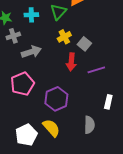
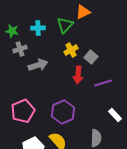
pink pentagon: (22, 84) -> (23, 111), moved
white rectangle: (108, 102) -> (115, 115), turned -56

